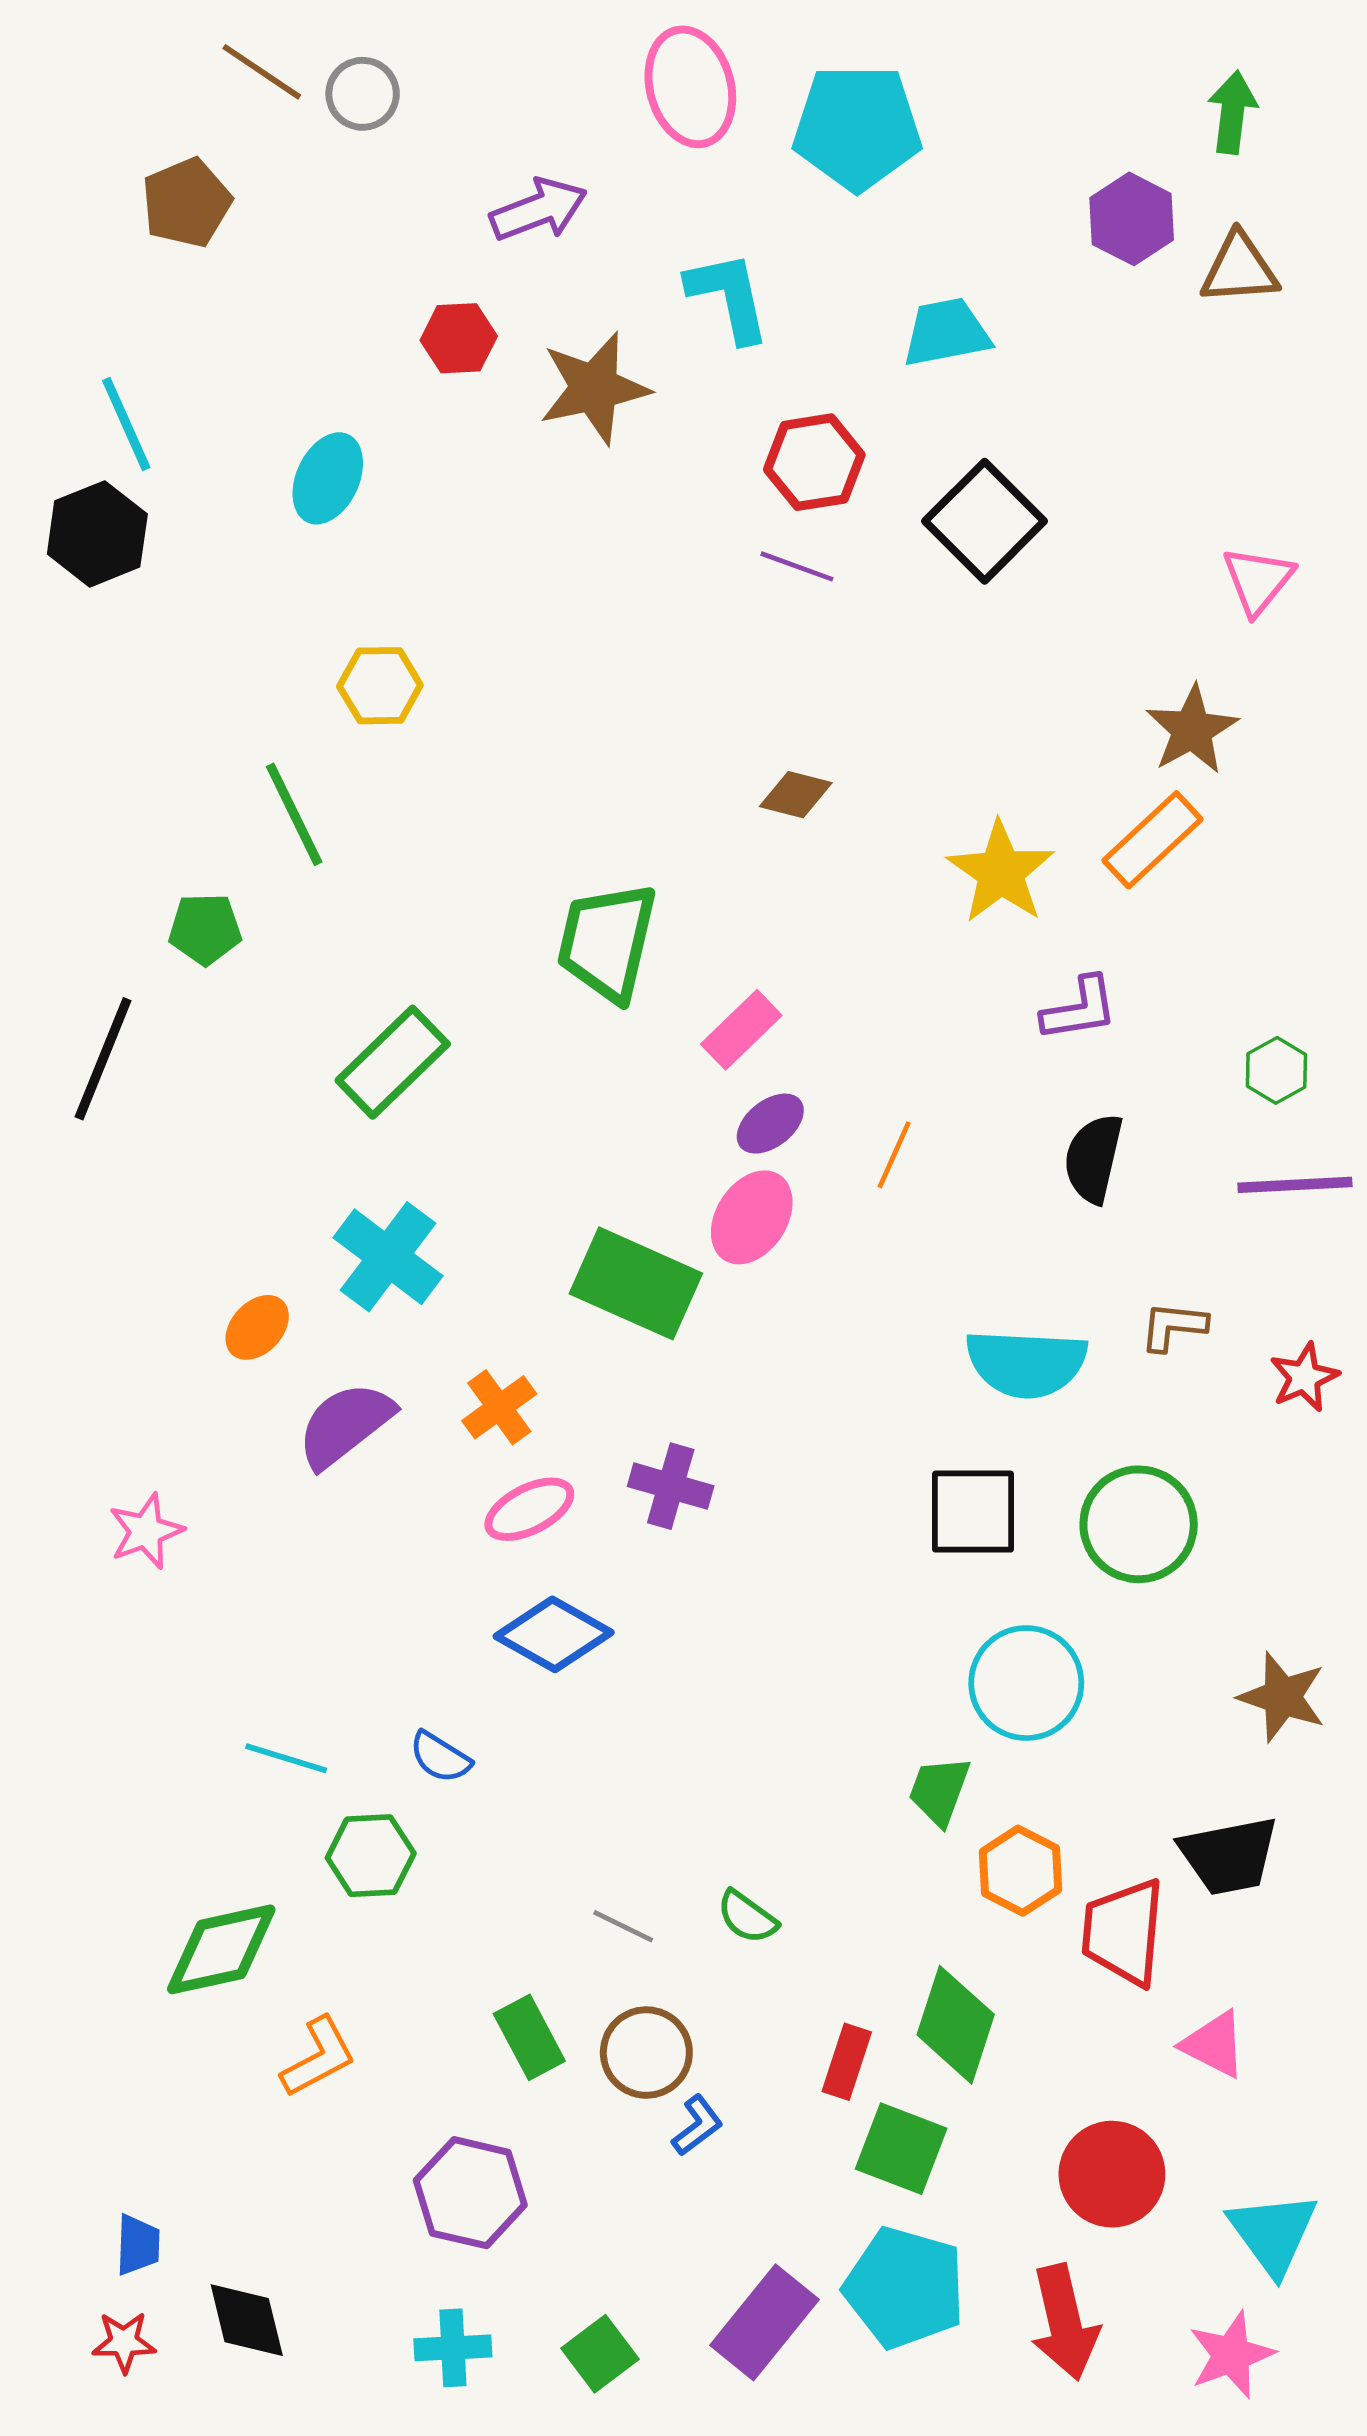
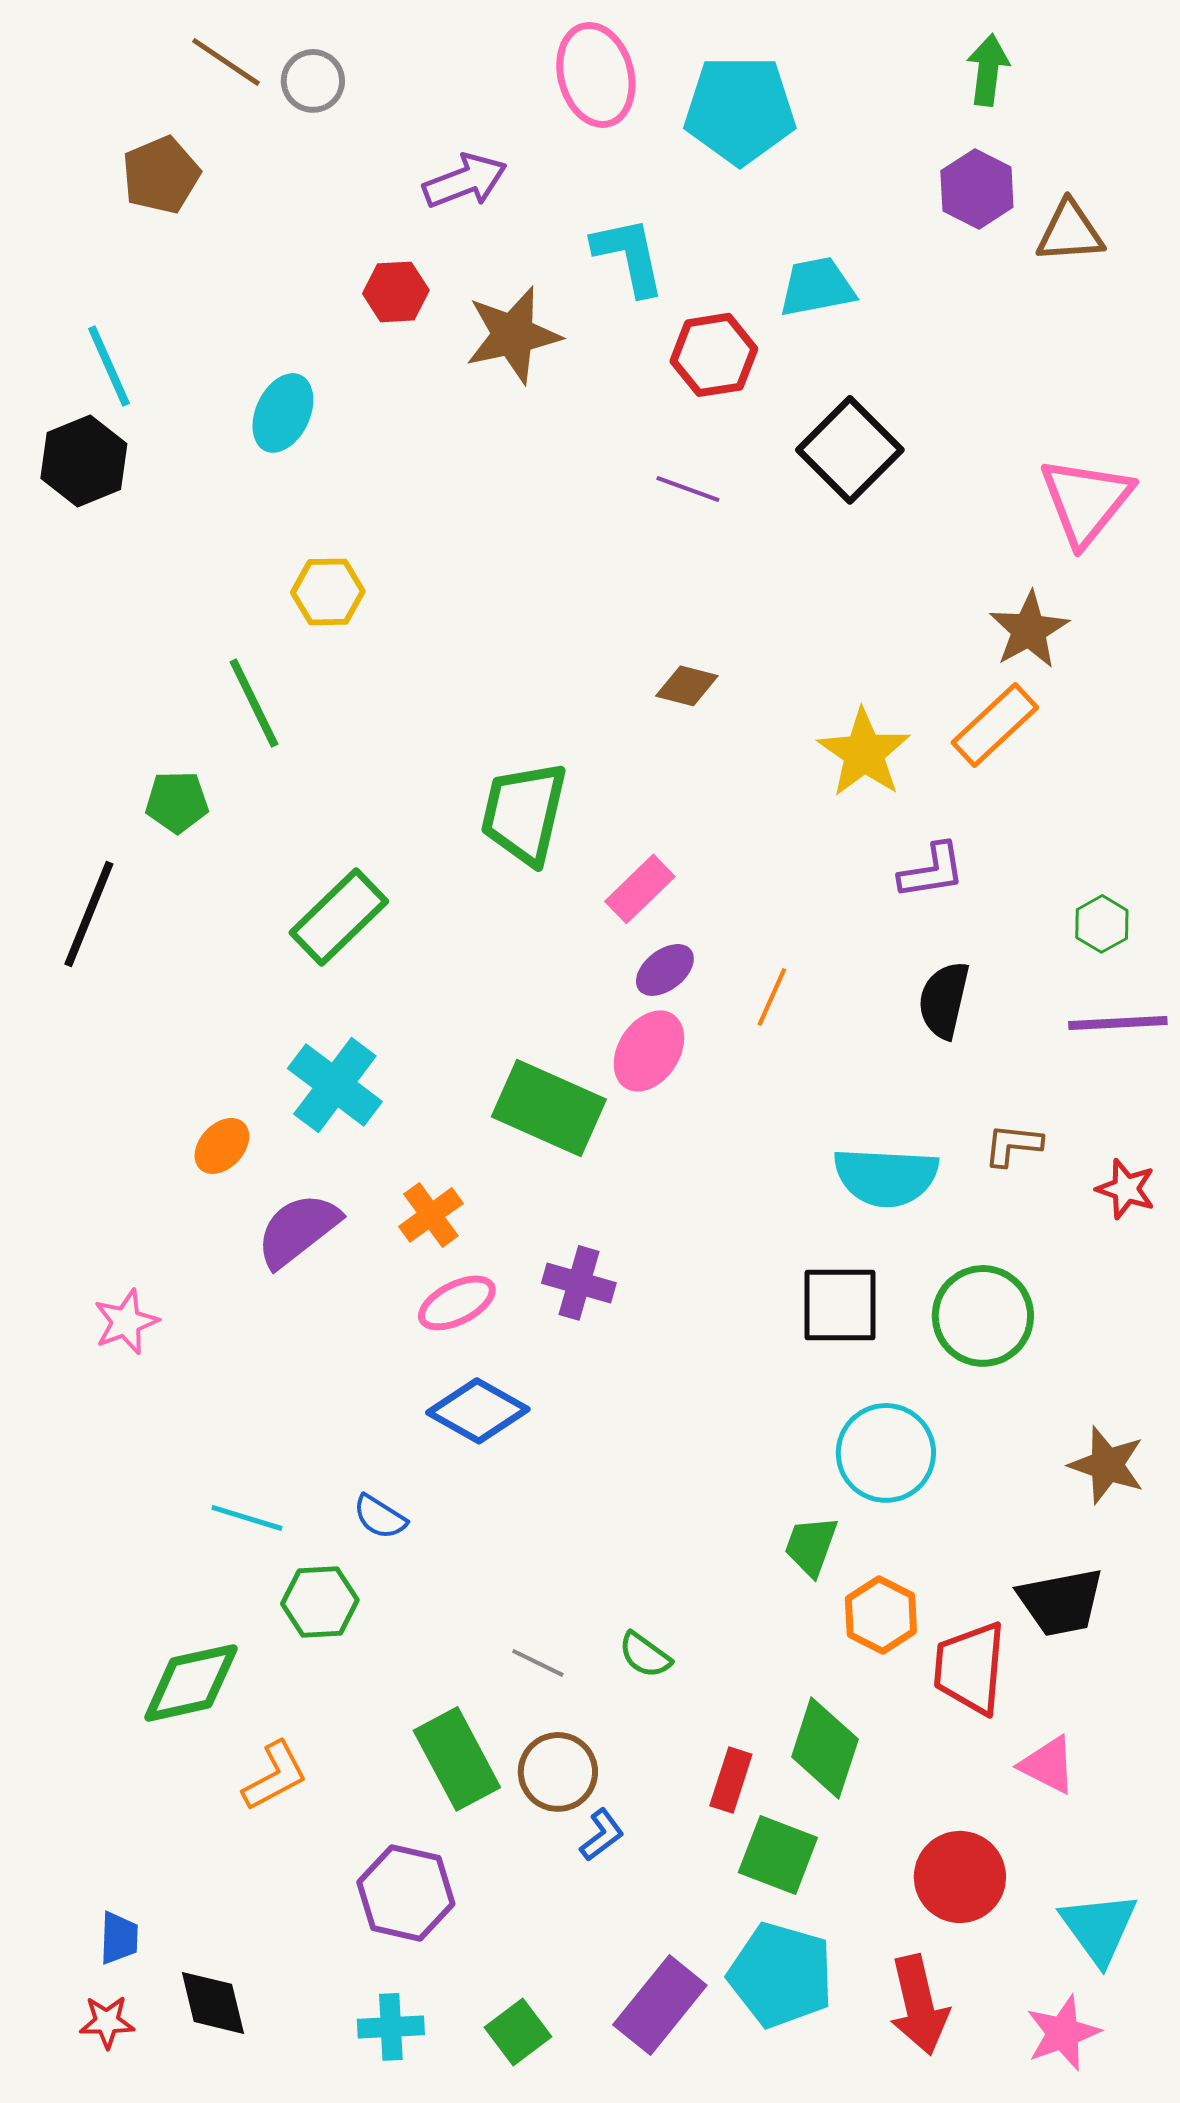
green arrow: (1232, 112) -> (988, 70), moved
red hexagon: (814, 462) -> (714, 355), moved
pink triangle: (1258, 580) -> (1086, 501), size x1.5
red star: (1304, 1377) -> (1126, 1189), turned -30
green rectangle: (529, 2037) -> (457, 1759), size x1.4

